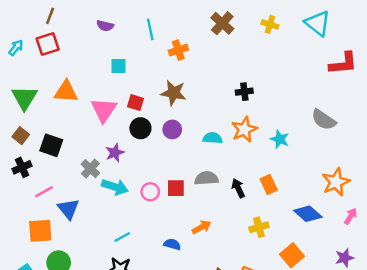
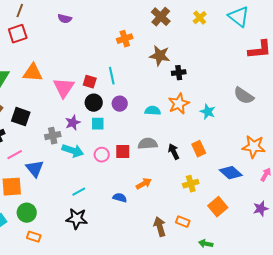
yellow cross: (270, 24) -> (200, 18), turned 32
cyan line: (150, 29) -> (112, 76), moved
cyan square: (118, 66) -> (98, 124), moved
brown star: (173, 93) -> (160, 56), moved
gray cross: (90, 169) -> (53, 136), turned 35
orange star: (336, 182) -> (254, 147), turned 30

